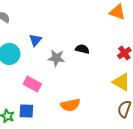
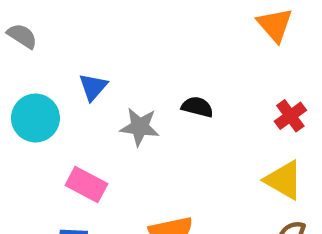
orange triangle: (117, 12) -> (275, 25), turned 30

